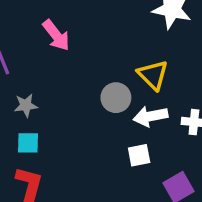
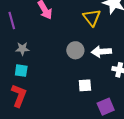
yellow triangle: (153, 75) -> (92, 17), moved
white arrow: (150, 116) -> (101, 52), moved

